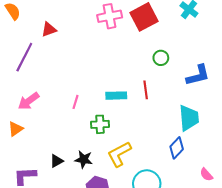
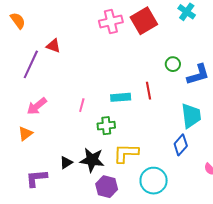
red triangle: (49, 29) -> (53, 46), moved, turned 42
green circle: (161, 58) -> (173, 64), moved
yellow L-shape: (119, 154) -> (126, 153), turned 32
black star: (84, 159) -> (92, 160), size x1.4

